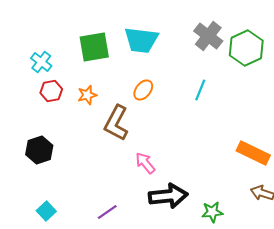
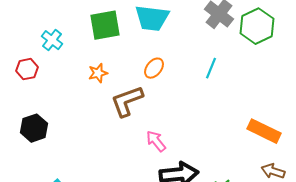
red hexagon: (51, 91) -> (27, 69), moved
brown L-shape: (116, 123) -> (127, 101), turned 42
black hexagon: (39, 150) -> (34, 128), moved

